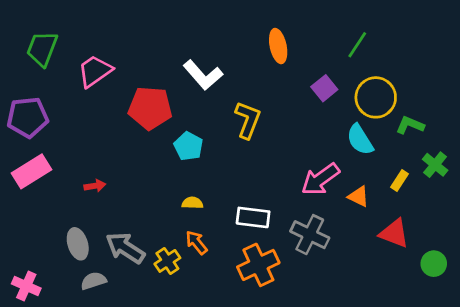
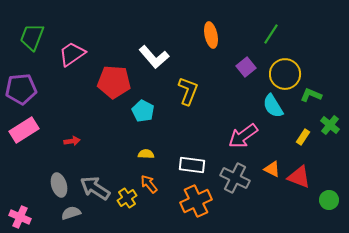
orange triangle: (359, 196) -> (272, 169), moved

